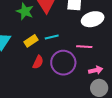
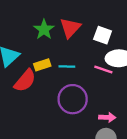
pink line: (84, 47) -> (103, 70), moved
red semicircle: (38, 62) -> (25, 81), moved, size x1.5

